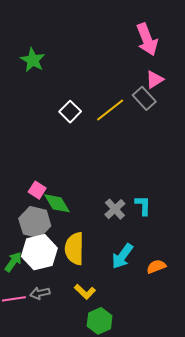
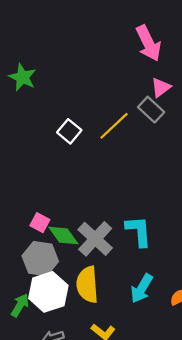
cyan L-shape: (143, 205) -> (139, 231), moved, size x1.4
gray cross: (115, 209) -> (95, 239), moved, size x1.5

